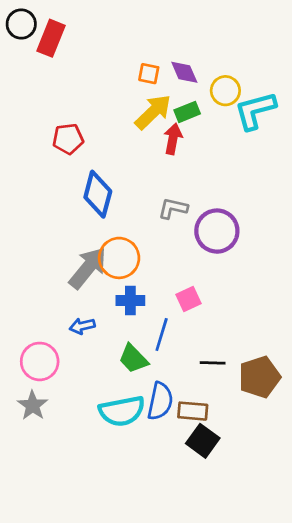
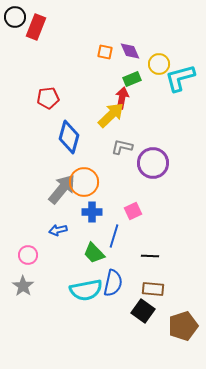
yellow arrow: (153, 112) -> (111, 115), moved
pink circle: (40, 361) -> (28, 255), size x0.7
brown pentagon: (259, 377) -> (183, 326), moved
brown rectangle: (193, 411) -> (153, 289), moved

